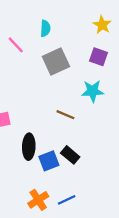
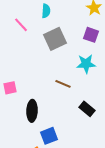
black rectangle: (70, 155) -> (87, 109), moved
blue square: (49, 161) -> (49, 136), moved

